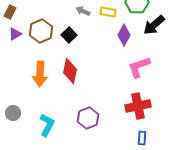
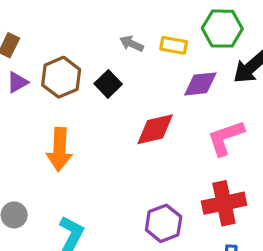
purple diamond: (124, 35) -> (200, 84), turned 55
red diamond: (70, 71) -> (155, 129), moved, turned 65
purple hexagon: (88, 118) -> (164, 223), moved

